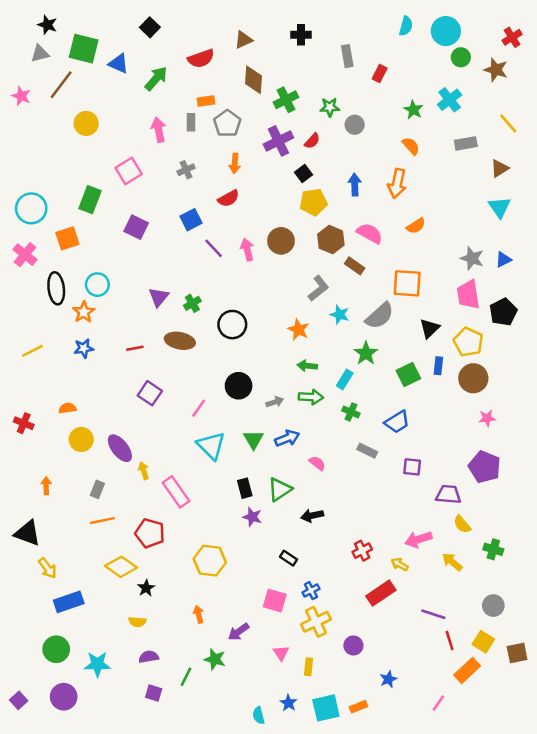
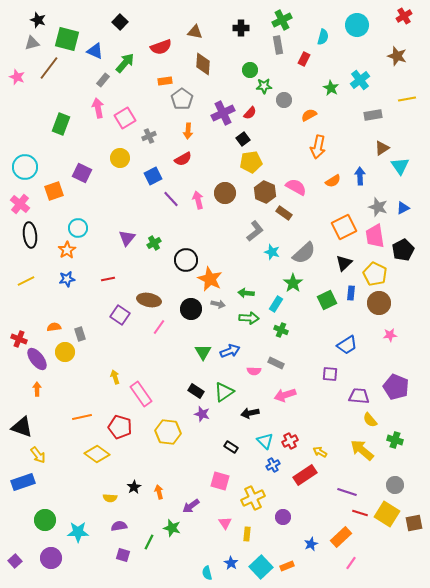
cyan semicircle: (406, 26) -> (323, 37), moved
red cross: (512, 37) -> (404, 16), moved
brown triangle: (244, 40) -> (195, 32), turned 35
green circle: (461, 57) -> (250, 70), moved
green cross: (286, 100) -> (282, 20), moved
gray rectangle: (191, 122) -> (103, 80), moved, turned 40
yellow circle: (86, 123) -> (120, 158), moved
yellow line: (508, 123) -> (407, 99), turned -60
pink arrow: (159, 130) -> (98, 108), moved
orange semicircle: (411, 146) -> (309, 115), moved, turned -77
brown triangle: (500, 168) -> (382, 148), moved
pink square: (129, 171) -> (125, 118), moved
blue arrow: (355, 185) -> (360, 176), moved
green rectangle: (90, 200) -> (61, 124), moved
purple square: (136, 227) -> (82, 173), moved
orange square: (407, 283) -> (344, 227), moved, turned -30
black ellipse: (56, 288) -> (30, 235), moved
orange star: (298, 330) -> (210, 279), moved, size x1.4
brown ellipse: (180, 341) -> (149, 300), moved
gray arrow: (275, 402) -> (218, 304), moved, turned 32
blue trapezoid: (397, 422) -> (347, 345), moved
cyan triangle: (211, 446) -> (265, 441), moved, size x0.7
purple ellipse: (120, 448) -> (37, 359), moved
gray rectangle: (367, 451) -> (276, 363), moved
pink semicircle: (317, 463) -> (254, 371), turned 144
purple pentagon: (485, 467) -> (396, 387), moved
black rectangle: (245, 488) -> (196, 391), turned -42
gray rectangle: (97, 489) -> (80, 334), moved, turned -40
pink arrow: (418, 539) -> (285, 395), moved
yellow hexagon: (210, 561) -> (168, 432), moved
yellow arrow: (452, 562) -> (362, 450), size x1.4
black star: (146, 588) -> (134, 487), moved
blue cross: (311, 591) -> (273, 465), moved
blue rectangle: (69, 602) -> (23, 482), moved
red line: (450, 641) -> (360, 513), turned -56
yellow square: (483, 642) -> (387, 514), size x1.4
orange rectangle: (467, 670) -> (341, 537), moved
cyan square: (326, 708) -> (261, 567), turned -30

